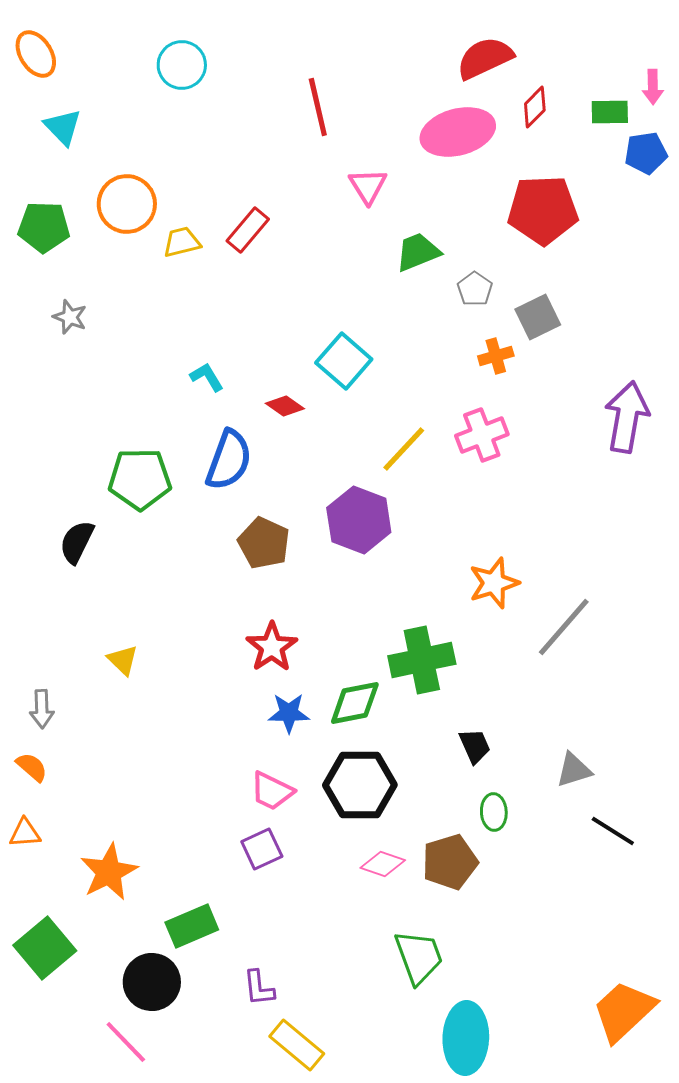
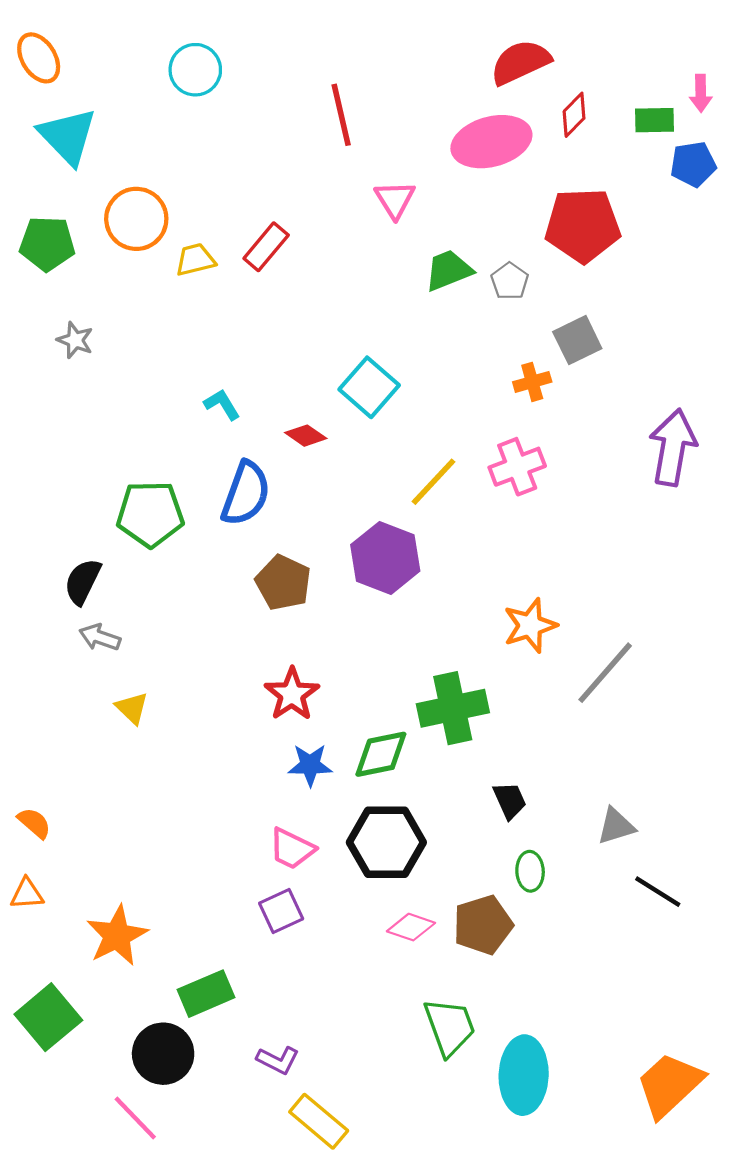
cyan triangle: (63, 127) -> (68, 136), size x1.5
gray pentagon: (475, 289) -> (510, 281), moved
gray arrow: (42, 709) -> (100, 637), moved, turned 111
purple L-shape: (259, 988) -> (278, 1060), turned -57
cyan ellipse: (466, 1038) -> (524, 1075), moved

